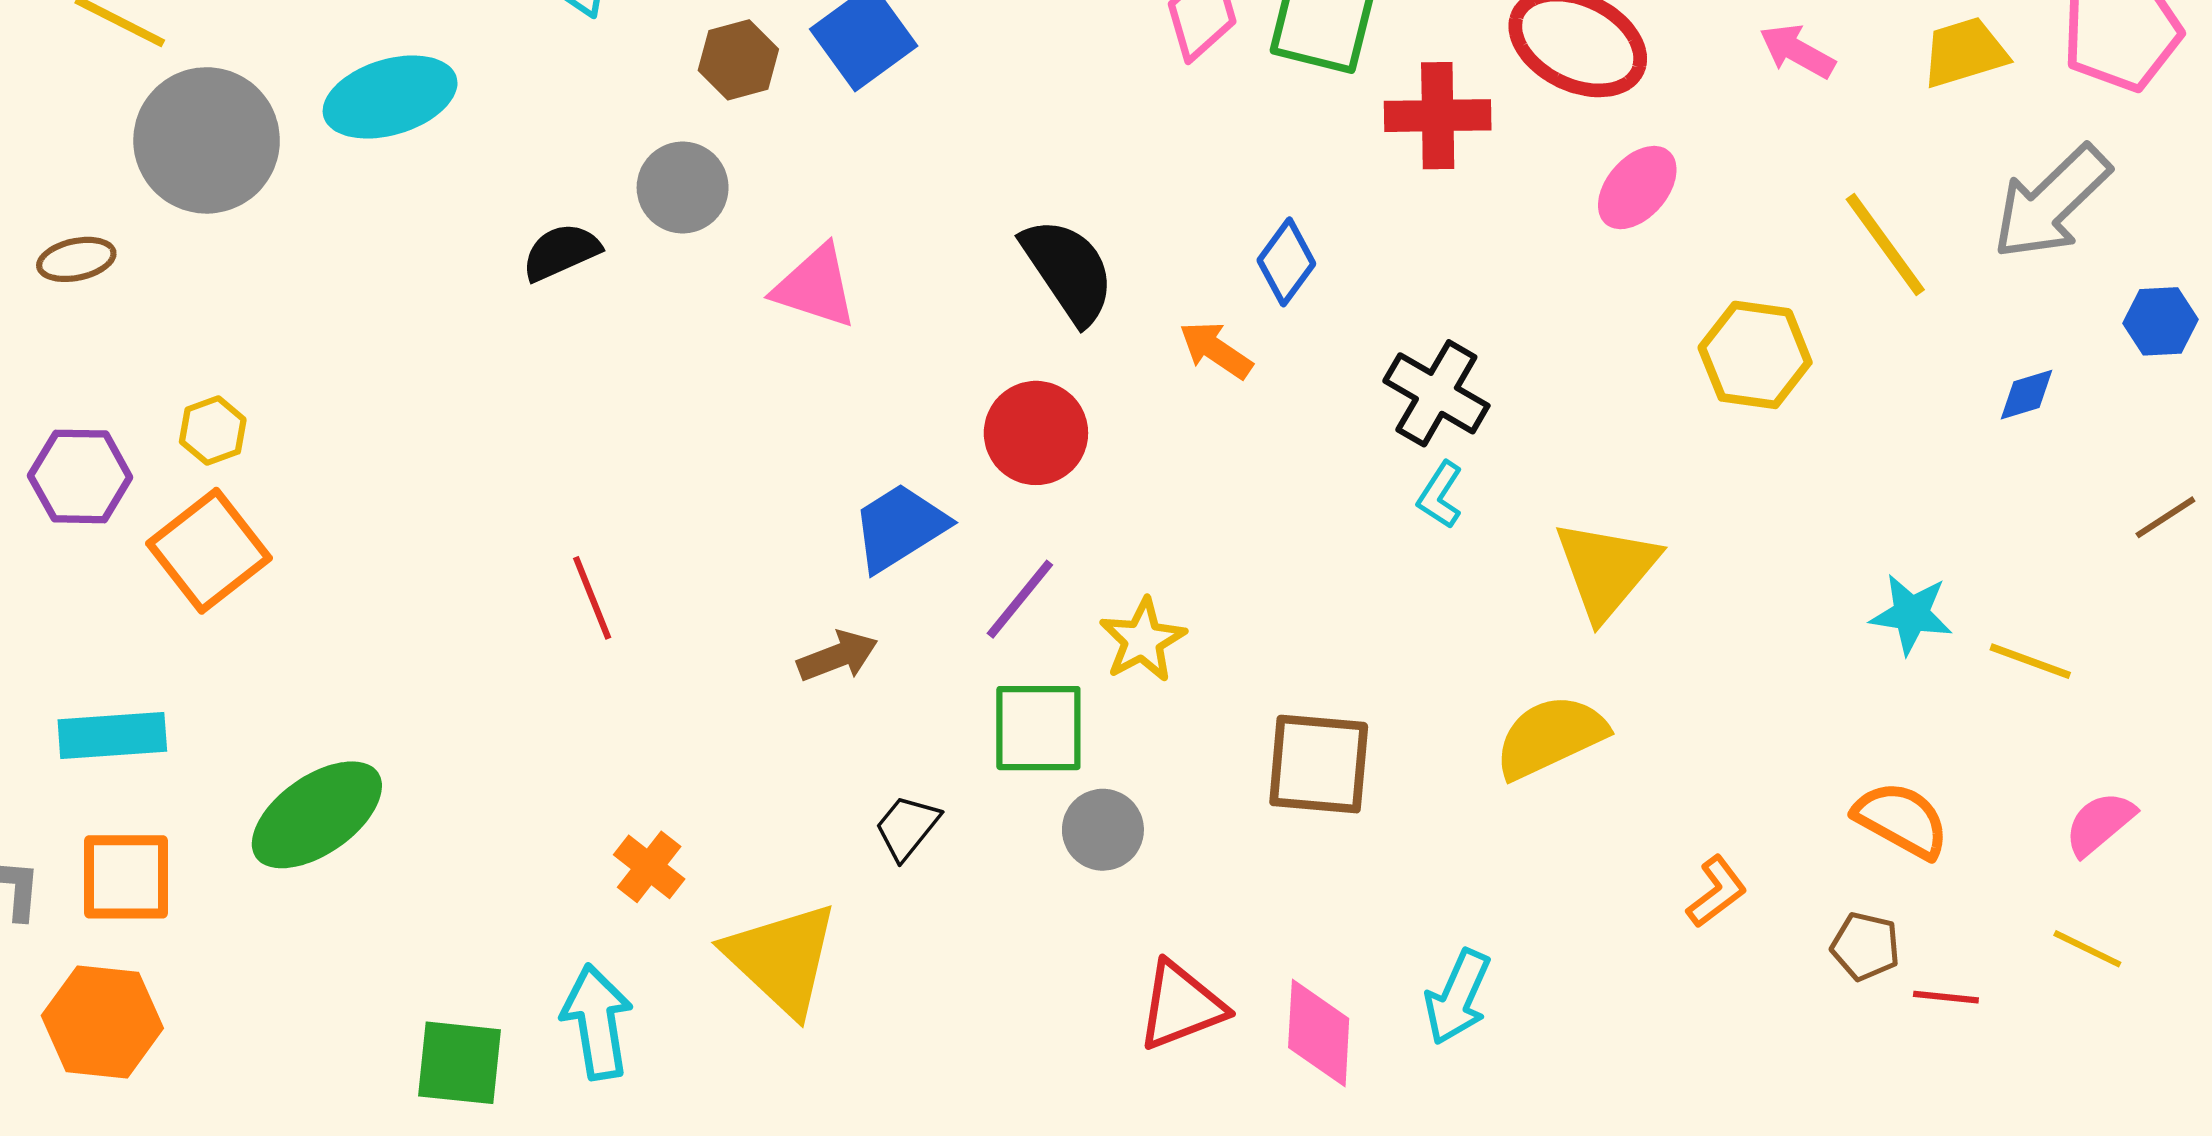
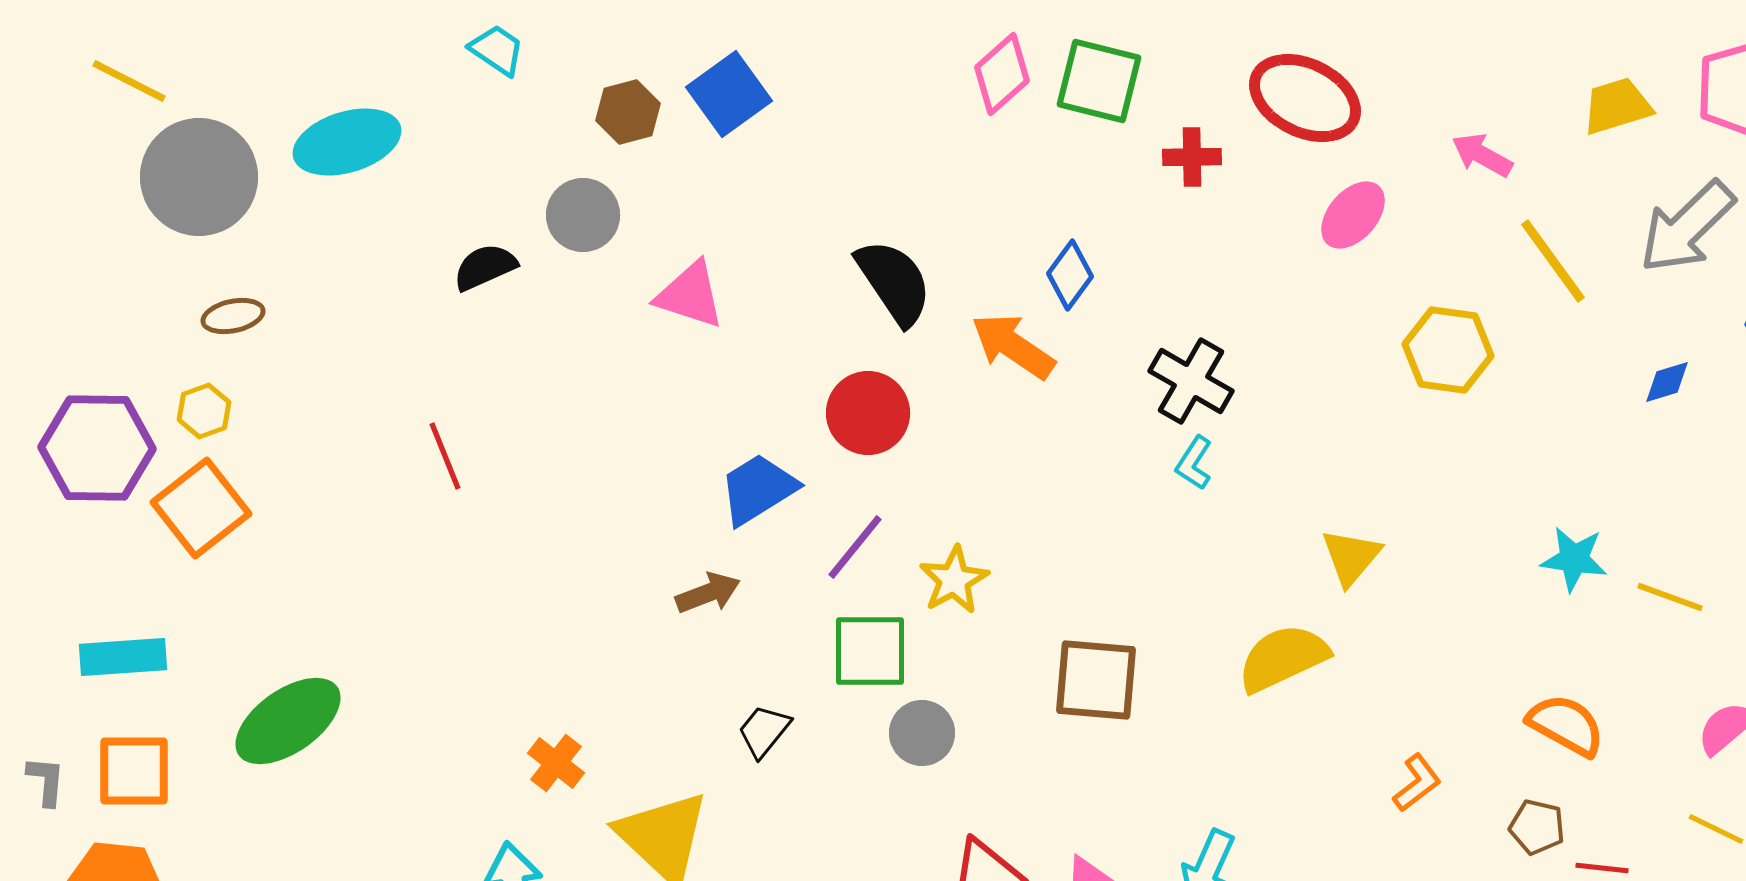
pink arrow: (1797, 51) -> (1482, 155), moved
red cross: (1438, 116) -> (1192, 157), size x0.7
brown ellipse: (76, 259) -> (233, 316), moved
orange arrow: (1216, 350) -> (1013, 346), size x1.4
purple hexagon: (80, 476) -> (97, 448), size x1.4
yellow triangle: (1606, 569) -> (1351, 557), moved, size x0.7
red line: (592, 598) -> (445, 456), moved

